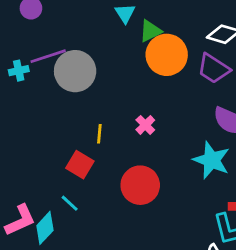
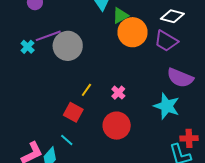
cyan cross: (19, 71) -> (28, 47), turned -32
pink cross: (145, 125) -> (118, 93), moved
yellow line: (99, 134) -> (86, 90), turned 32

